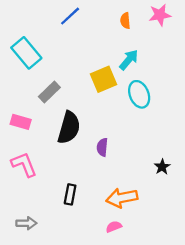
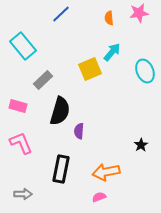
cyan ellipse: (139, 94) -> (145, 71), moved
purple semicircle: (102, 147) -> (79, 131), moved
black rectangle: (70, 194) -> (61, 169), size x1.5

